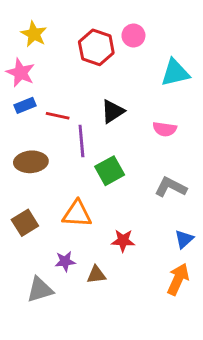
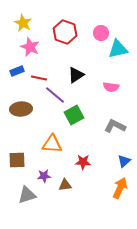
pink circle: (133, 36) -> (101, 33), moved
pink star: (21, 73) -> (30, 47), moved
purple line: (81, 141) -> (55, 95), turned -45
brown square: (25, 223) -> (17, 160), moved, turned 30

